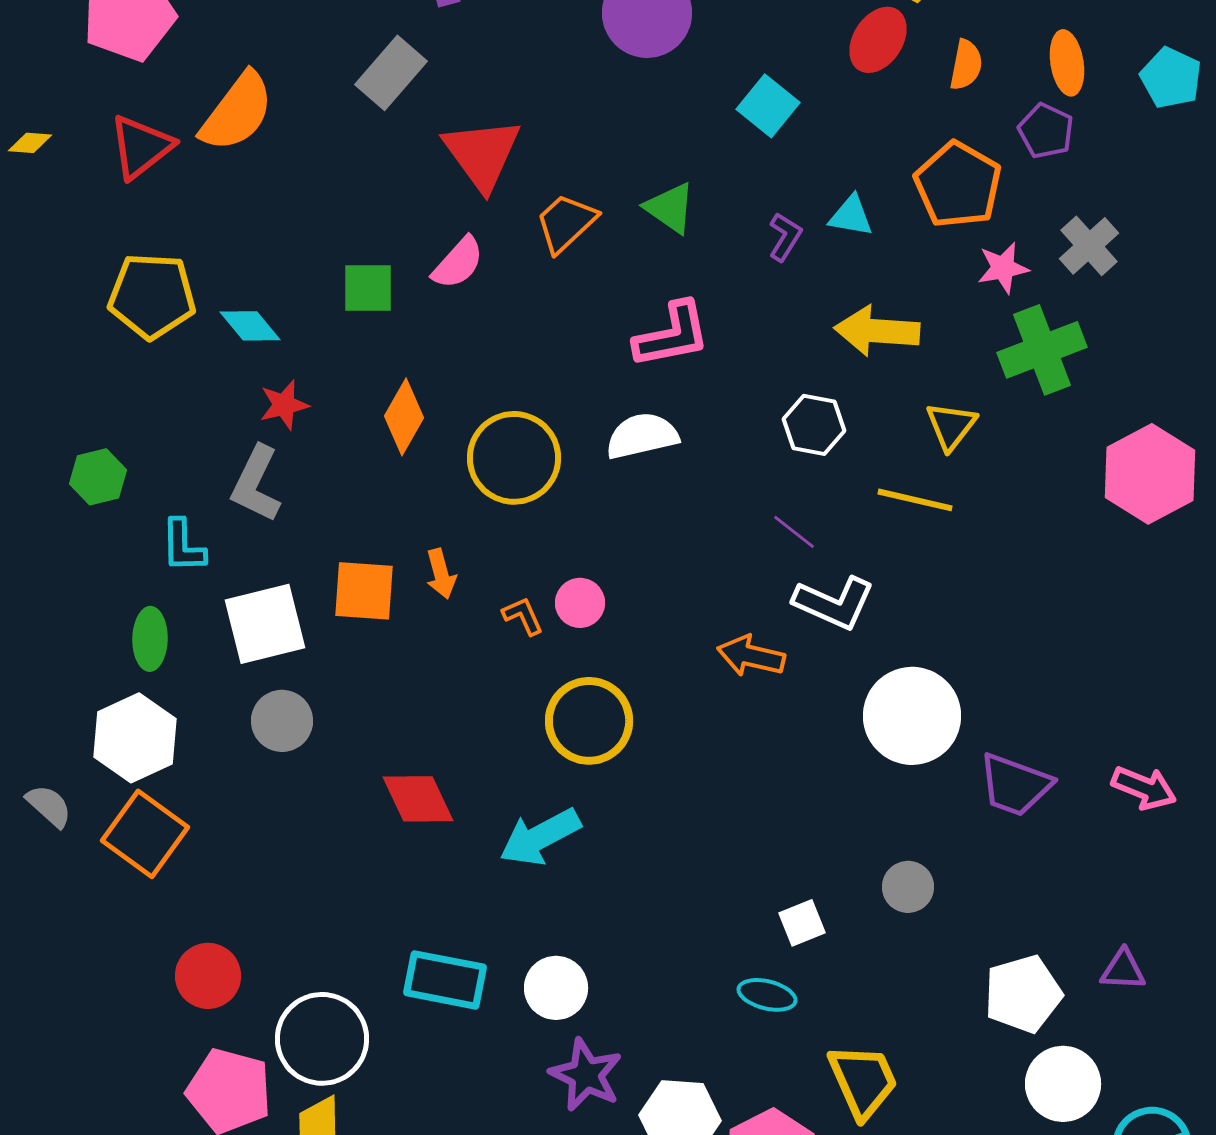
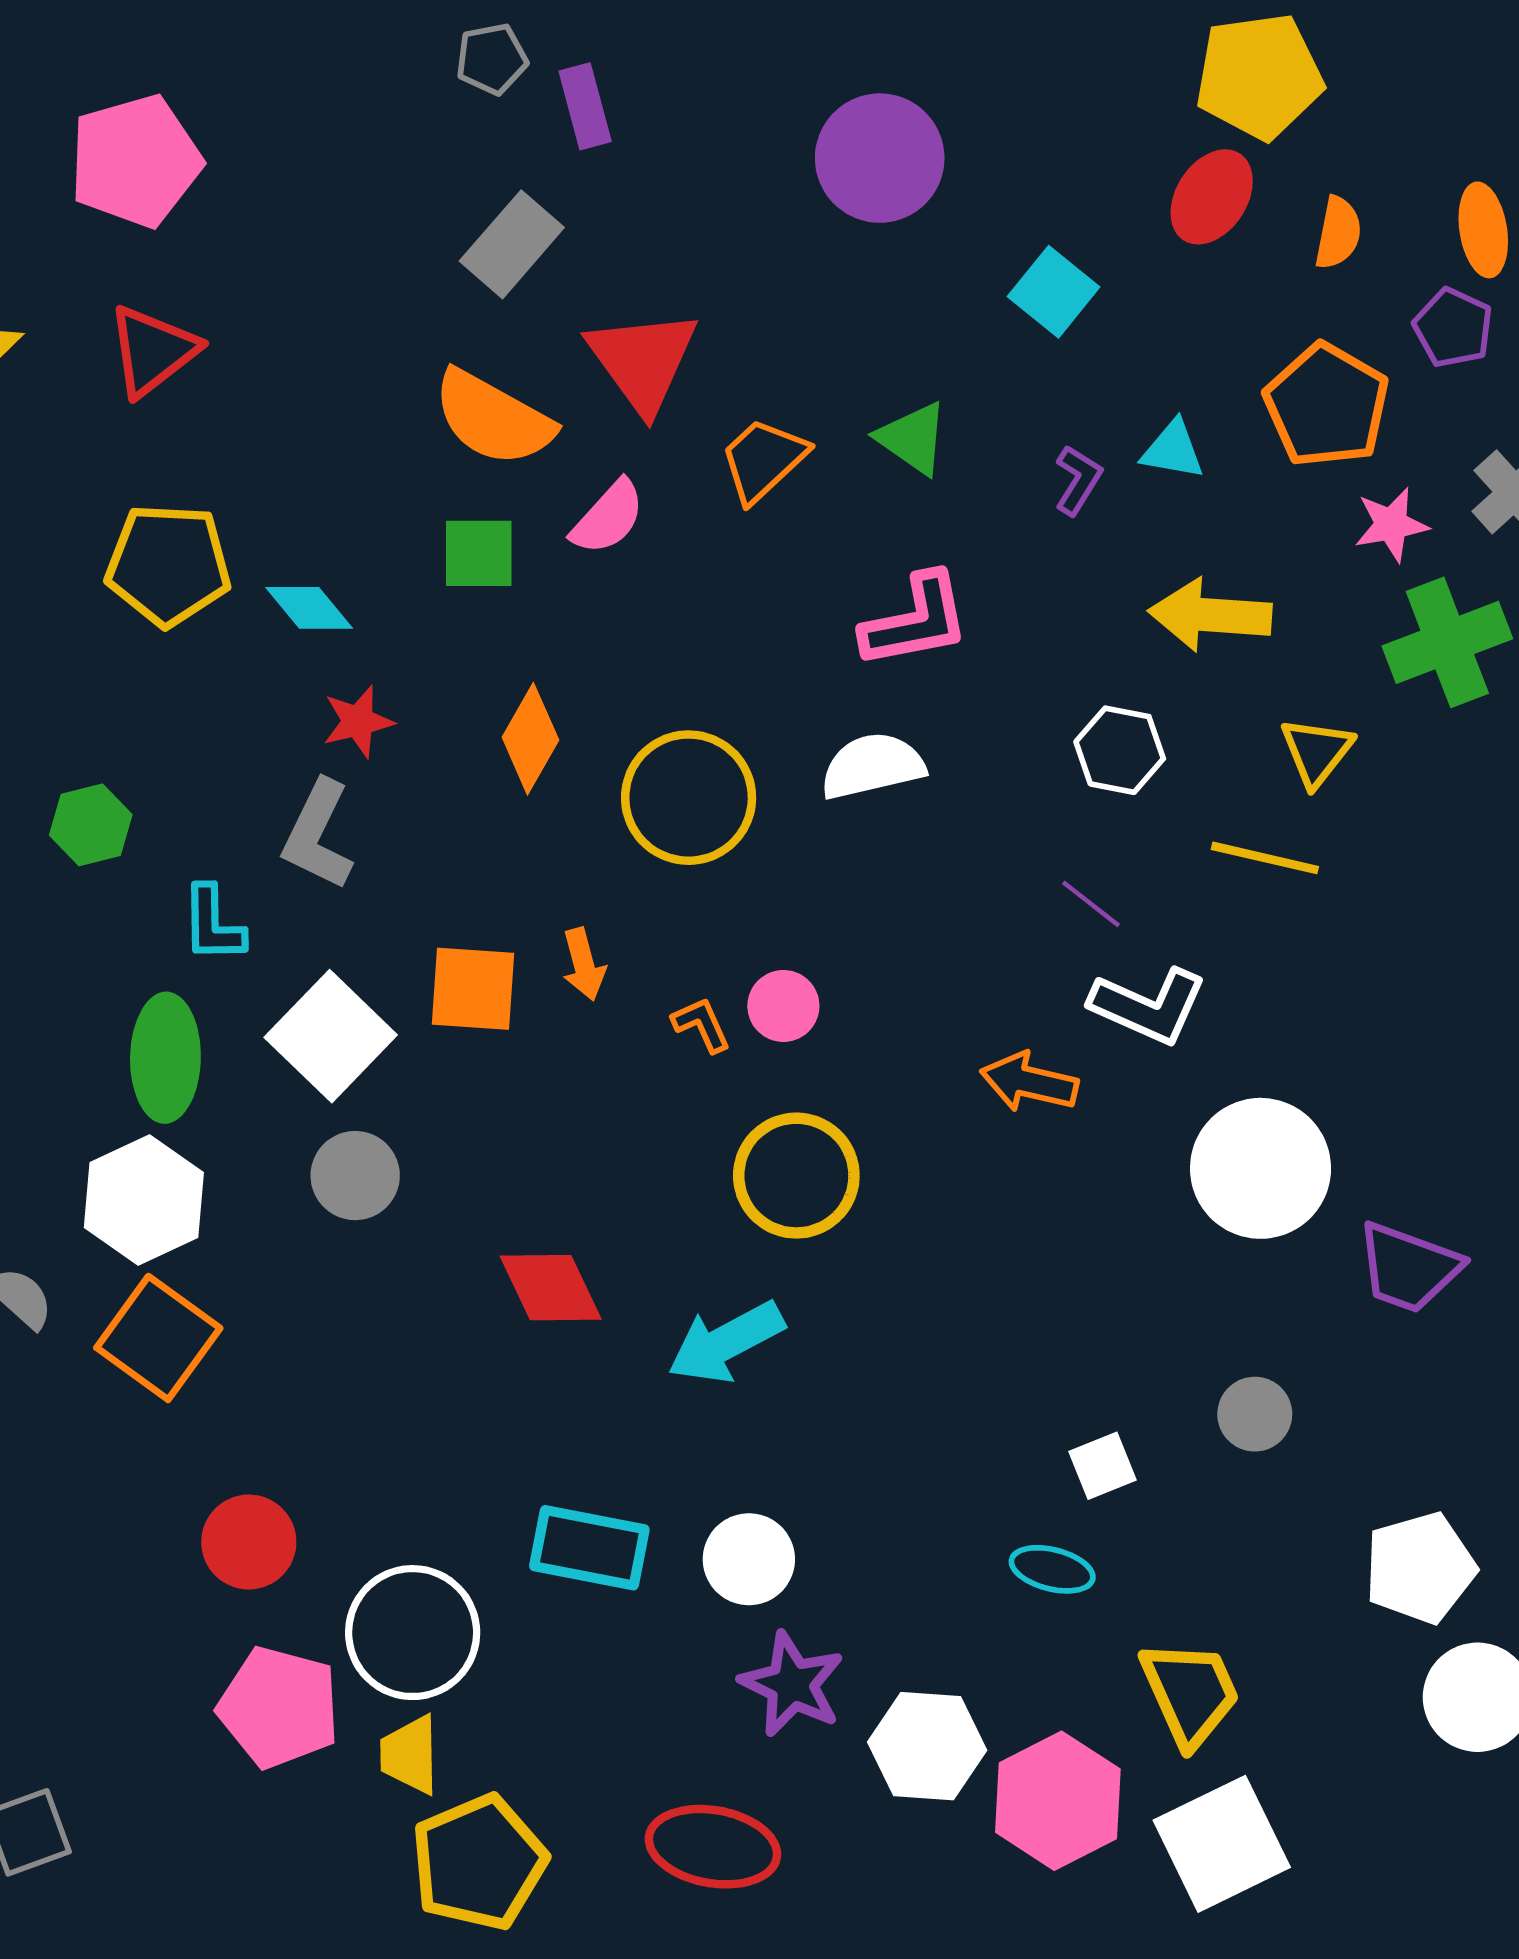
orange semicircle: (237, 112) -> (493, 418), moved, turned 82
white square: (265, 624) -> (331, 1036), turned -32
green ellipse: (150, 639) -> (165, 1058), size x1.4

